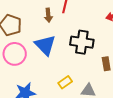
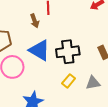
black cross: (82, 42) -> (68, 52), moved

